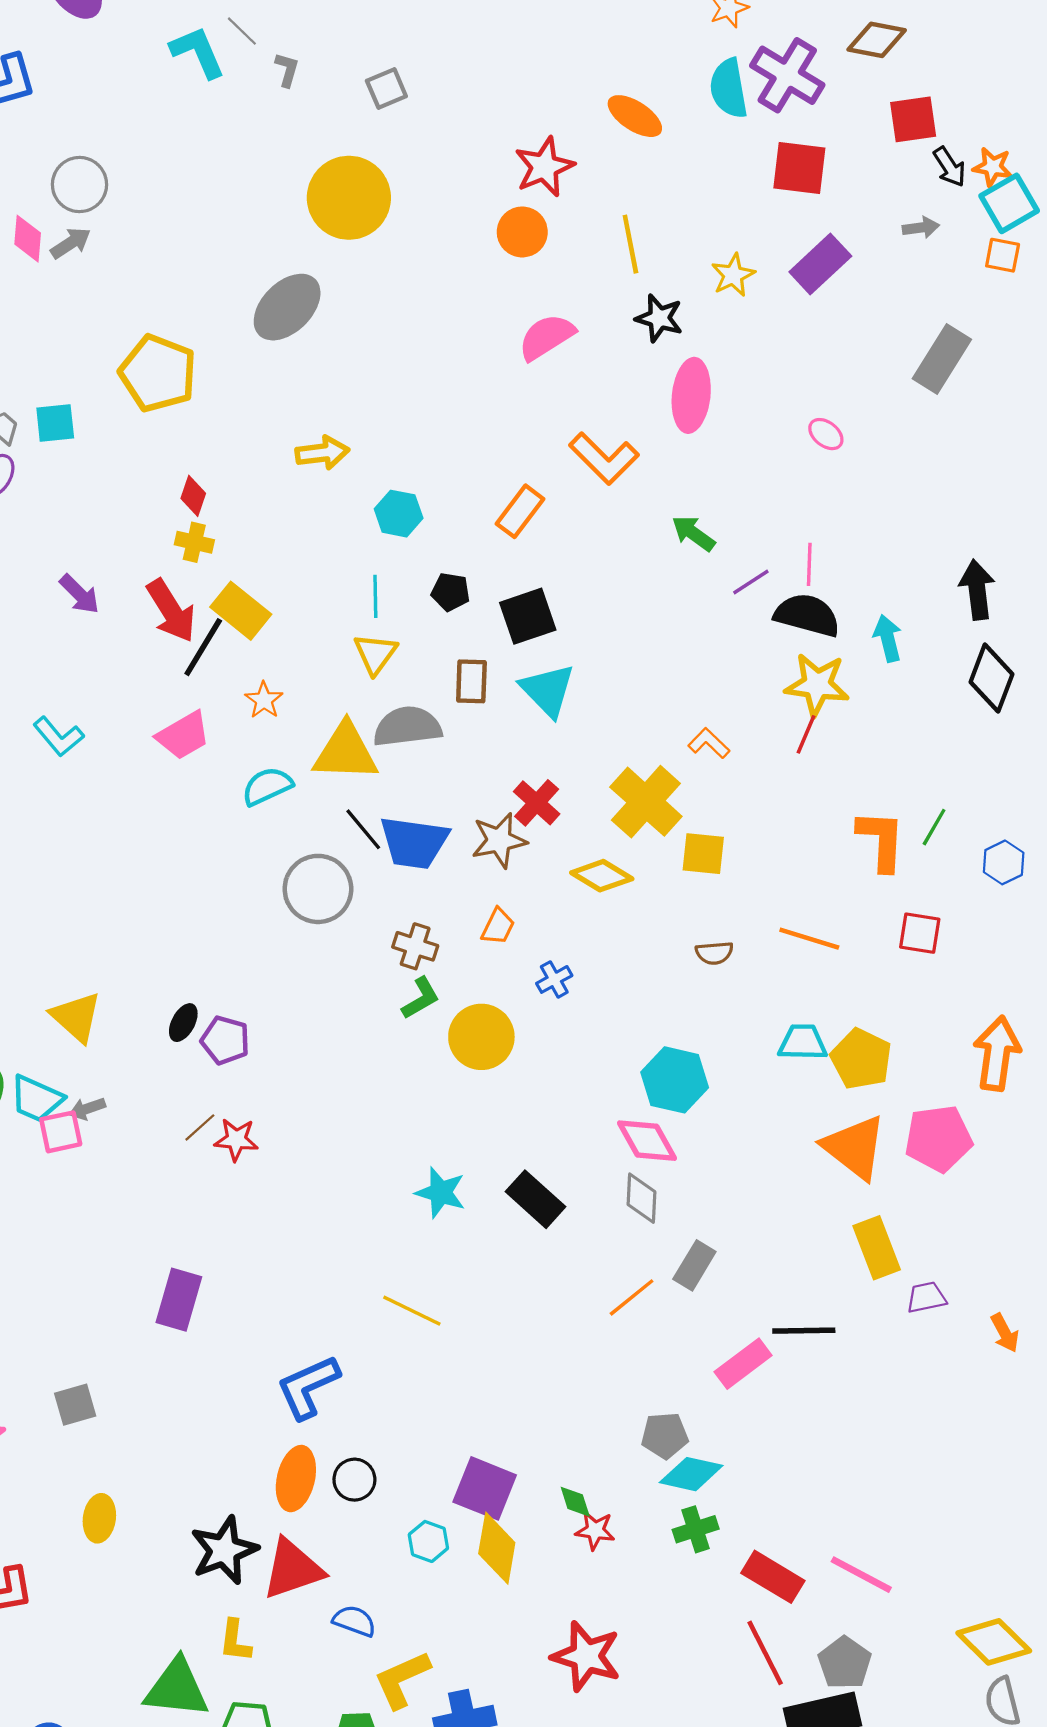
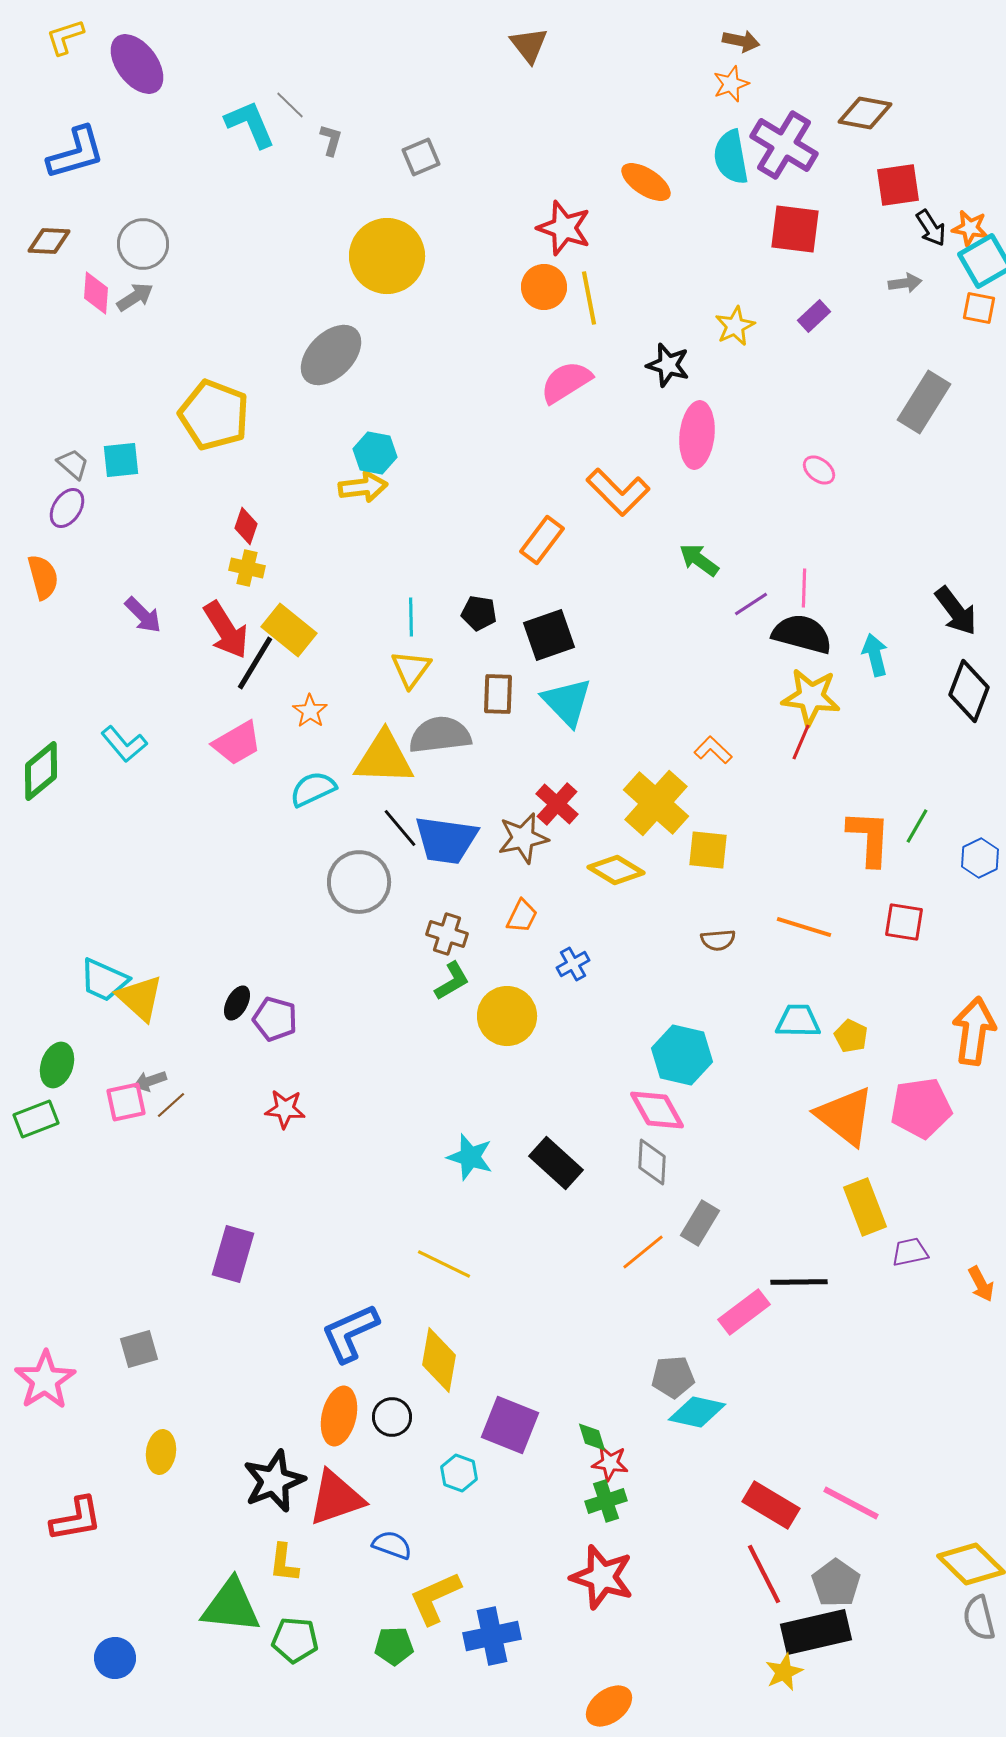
red star: (544, 167) -> (564, 228), turned -30
yellow line: (630, 244) -> (589, 298), moved
purple rectangle: (820, 264) -> (814, 316), size x0.6
cyan hexagon: (399, 514) -> (375, 453), moved
black arrow: (977, 590) -> (956, 611), turned 150
yellow pentagon: (861, 1059) -> (851, 1036), size x0.6
cyan trapezoid: (36, 1099) -> (104, 980), moved
brown line: (200, 1127) -> (171, 1105), moved
green cross: (696, 1529) -> (606, 1501), moved
yellow diamond: (497, 1548) -> (439, 1360), moved

